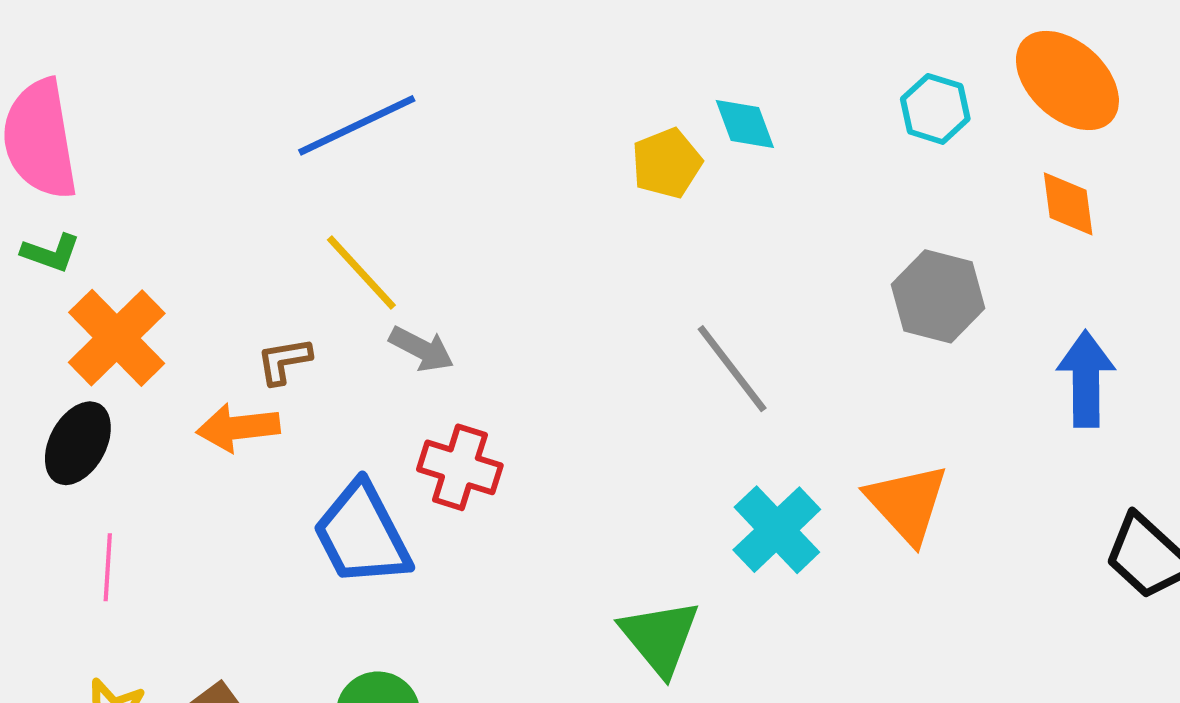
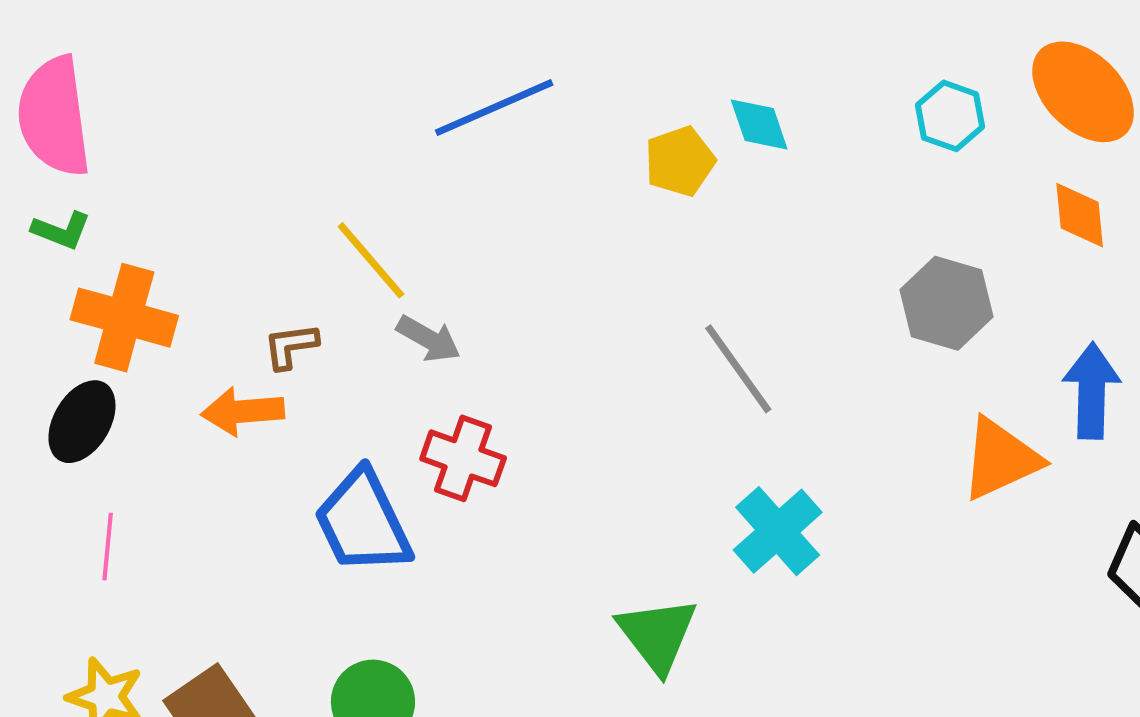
blue line: (357, 125) -> (494, 108), moved
orange cross: (117, 338) -> (124, 318), turned -32
orange triangle: (907, 503) -> (1001, 459), moved, turned 46

